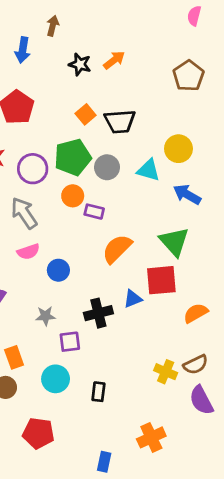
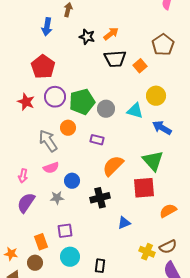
orange square: (86, 114) -> (140, 66), moved
black trapezoid: (120, 122) -> (115, 59), moved
purple circle: (33, 169) -> (55, 97), moved
orange circle: (73, 196) -> (68, 128), moved
blue triangle: (133, 299) -> (124, 223), moved
black cross: (98, 313) -> (100, 198), moved
gray star: (46, 316) -> (57, 198), moved
purple square: (70, 342) -> (65, 231), moved

